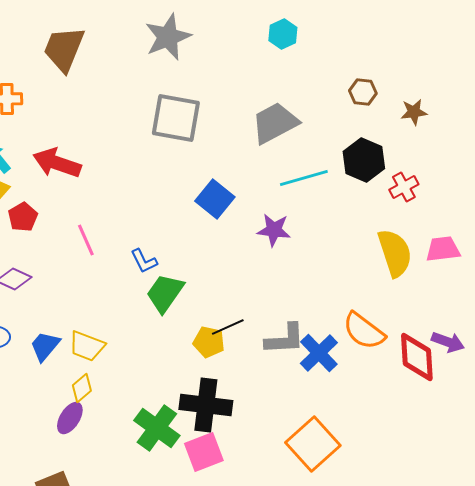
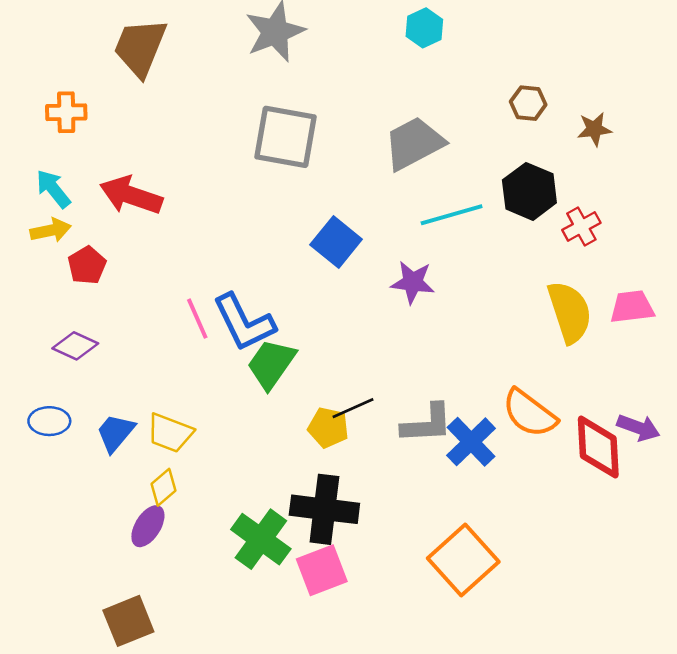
pink line: (86, 240) -> (197, 319), moved
blue L-shape: (144, 261) -> (244, 322), size x1.8

